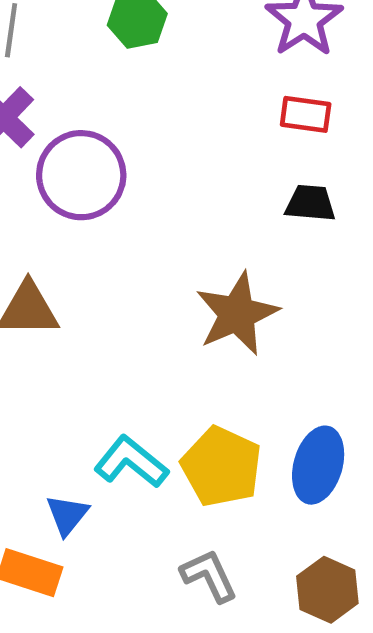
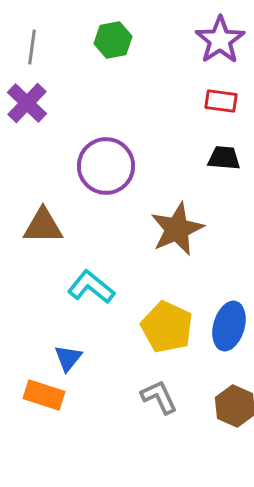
purple circle: (81, 175) -> (106, 166), moved
cyan L-shape: (131, 462) -> (91, 287), moved

